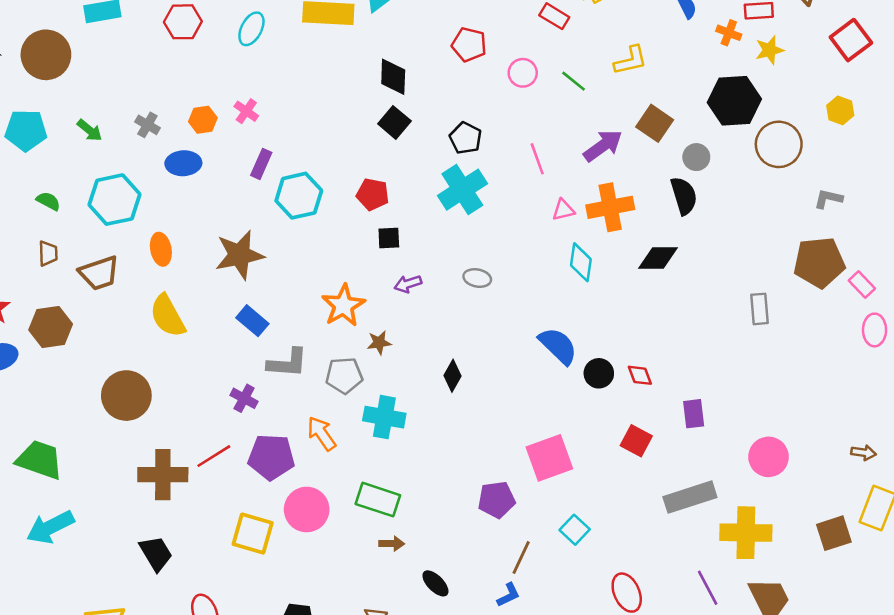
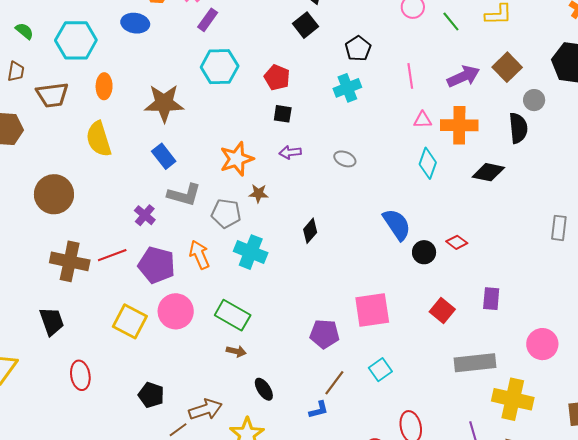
purple rectangle: (261, 164) -> (208, 20), moved
cyan cross: (462, 190) -> (347, 88), size x0.7
red diamond: (640, 375) -> (457, 242), moved, turned -45

